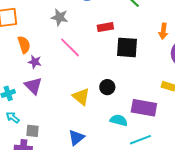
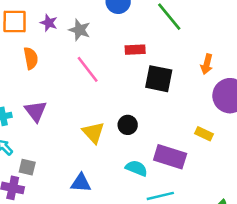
purple star: (35, 62) -> (49, 23), moved
blue triangle: (76, 138) -> (81, 183), turned 36

